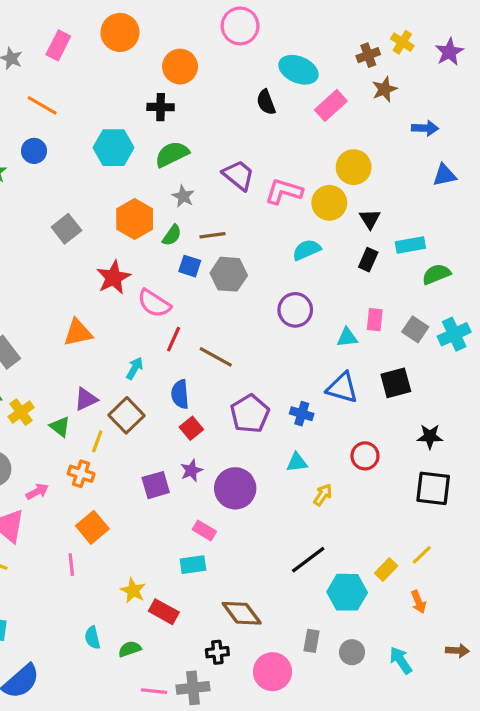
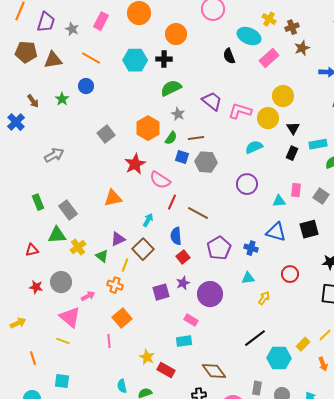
yellow cross: (402, 42) -> (269, 19), moved
cyan hexagon: (114, 148) -> (135, 60), moved

